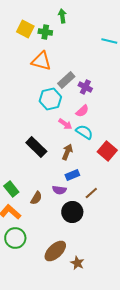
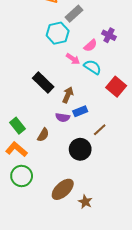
purple cross: (85, 87) -> (109, 35), moved
brown arrow: (67, 152) -> (68, 95), moved
purple semicircle: (59, 190) -> (63, 117), moved

